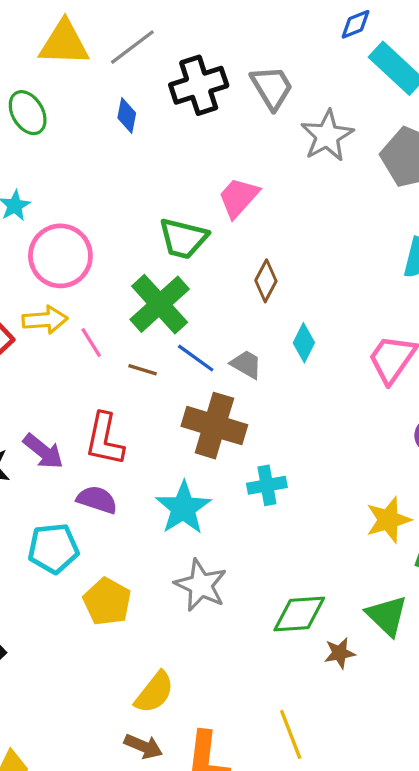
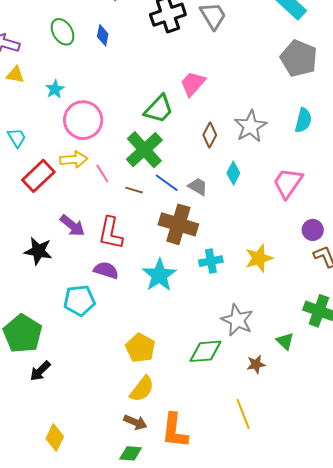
blue diamond: (127, 115) -> (103, 35), moved
gray star: (327, 136) -> (250, 126), moved
green trapezoid: (183, 238) -> (159, 109), turned -60
purple arrow: (43, 451) -> (72, 226), moved
yellow star: (388, 520) -> (259, 258), moved
gray star: (201, 585) -> (237, 320), moved
yellow pentagon: (107, 602) -> (140, 348), moved
green diamond: (299, 614) -> (205, 351), moved
green triangle: (387, 616) -> (285, 341), size x0.7
yellow line: (291, 734) -> (243, 414), moved

